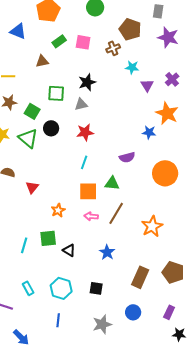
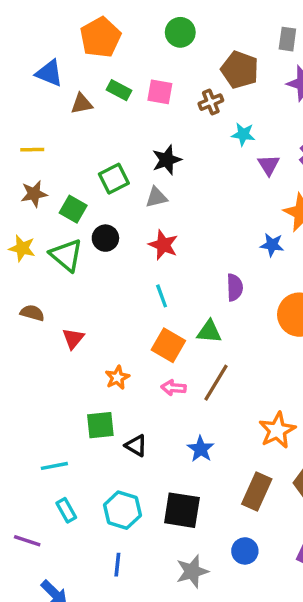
green rectangle: (59, 41) -> (119, 90), turned 64
brown triangle: (42, 61) -> (82, 104), moved
green square: (56, 93) -> (114, 179), turned -30
red star: (85, 132) -> (163, 245), turned 30
purple semicircle: (127, 157) -> (235, 287), turned -77
cyan line: (84, 162) -> (162, 296), turned -40
orange square: (88, 191) -> (168, 345), turned 30
orange star: (152, 226) -> (277, 430), moved
cyan line: (24, 245) -> (54, 466), moved, turned 63
black square: (96, 288) -> (182, 510), size x1.6

